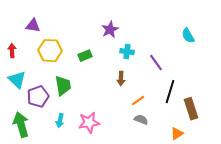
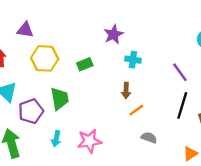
purple line: (156, 63) -> (180, 72), moved
orange line: (138, 101) -> (136, 110), moved

